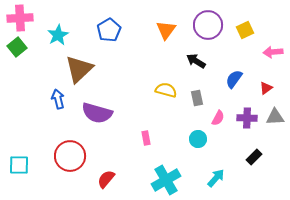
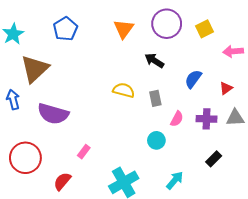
pink rectangle: (146, 138) -> (84, 152), moved, turned 48

